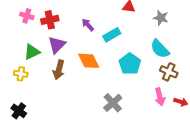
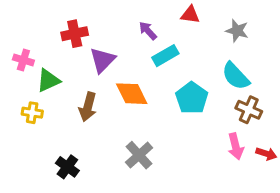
pink cross: (27, 16) -> (23, 60), moved
purple arrow: (88, 25) -> (148, 31), moved
purple triangle: (57, 45) -> (102, 60), moved
gray cross: (113, 103) -> (139, 155), moved
black cross: (19, 111) -> (67, 167), moved

